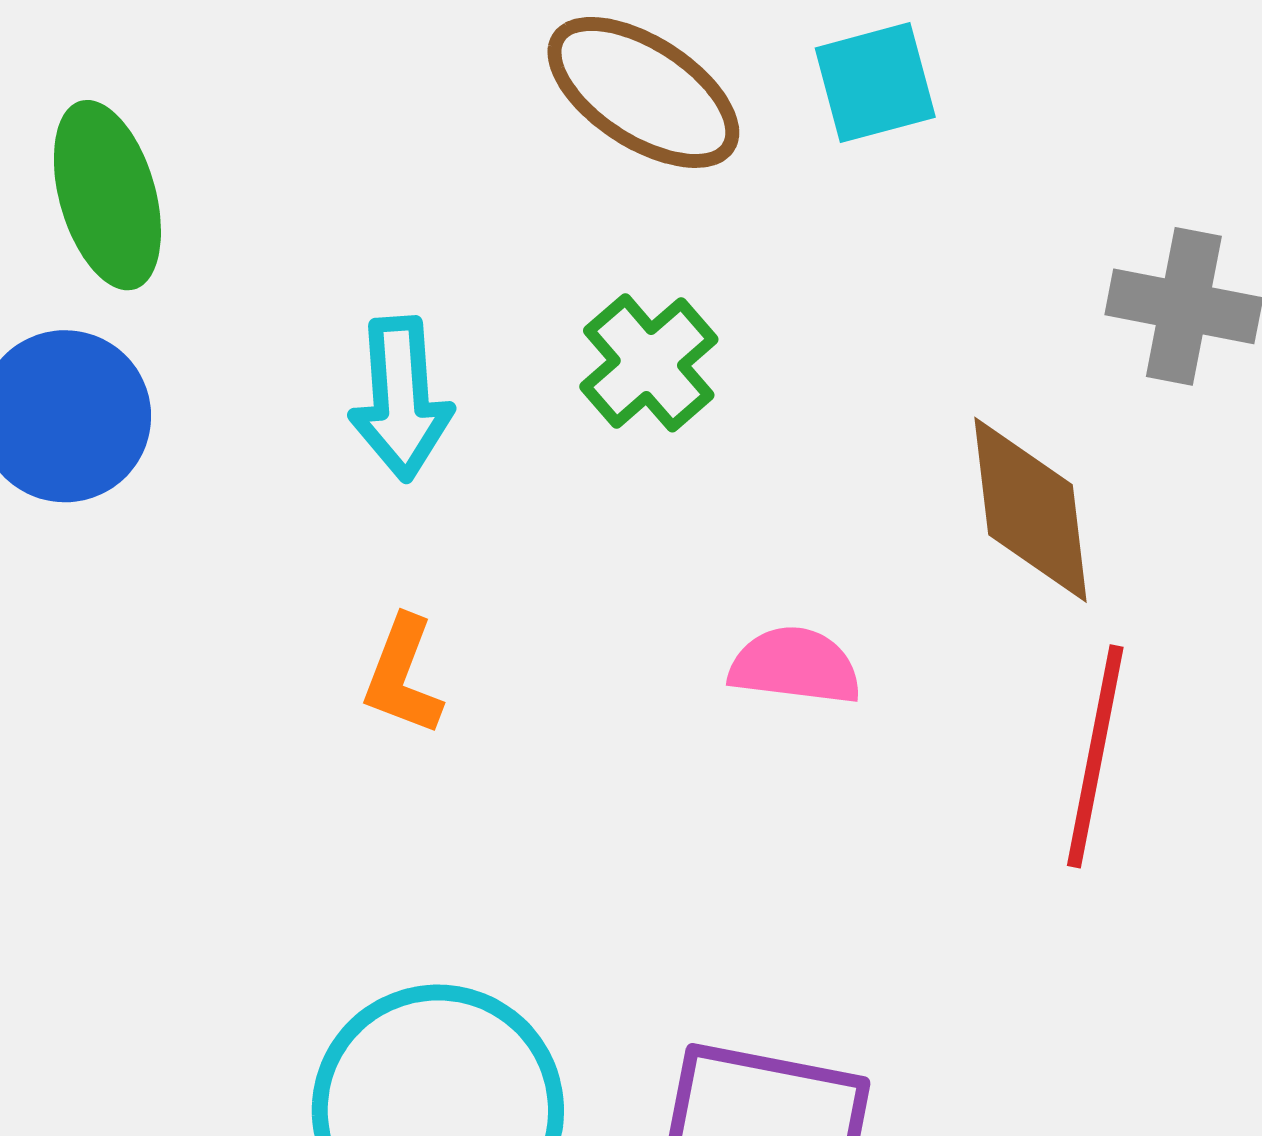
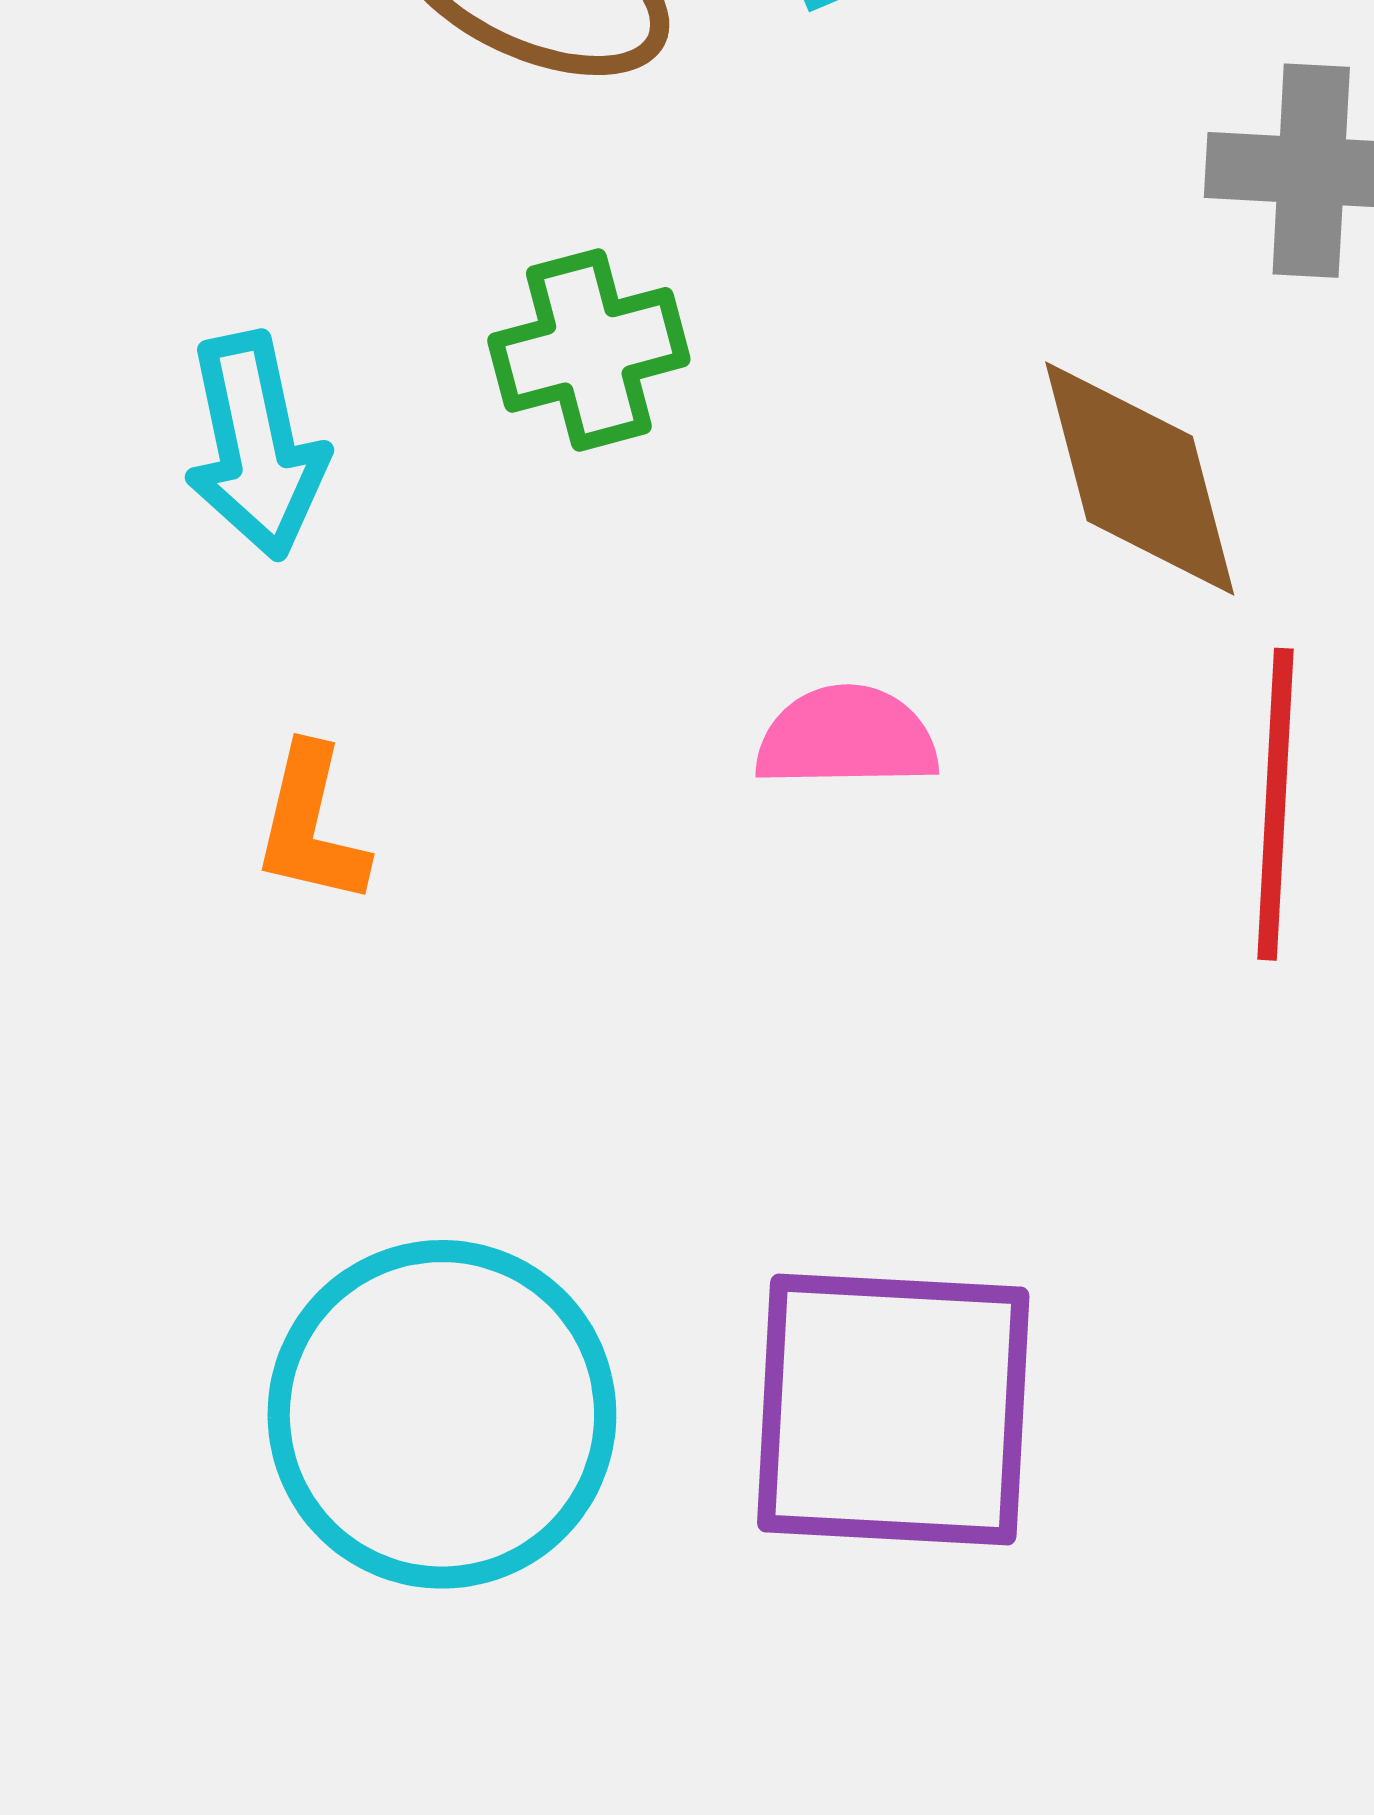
green cross: (649, 363) -> (589, 350), turned 34

